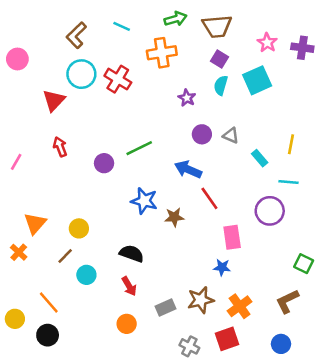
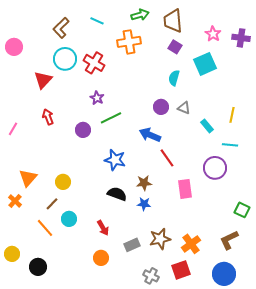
brown trapezoid: (217, 26) -> (173, 21), turned 90
cyan semicircle: (221, 85) -> (174, 78), moved
purple star: (187, 98) -> (97, 98), moved
brown star: (174, 217) -> (144, 183), moved
black semicircle: (132, 254) -> (117, 194), moved
blue star: (222, 267) -> (144, 204), moved
orange line: (49, 303) -> (45, 228), moved
blue circle: (281, 344) -> (224, 274), size x1.5

